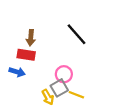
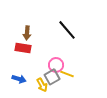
blue arrow: (17, 72) -> (19, 79), moved
yellow line: (76, 95) -> (67, 74), moved

